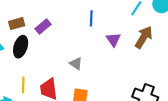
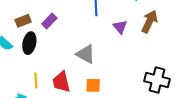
gray triangle: (76, 63) -> (86, 54), size x1.5

